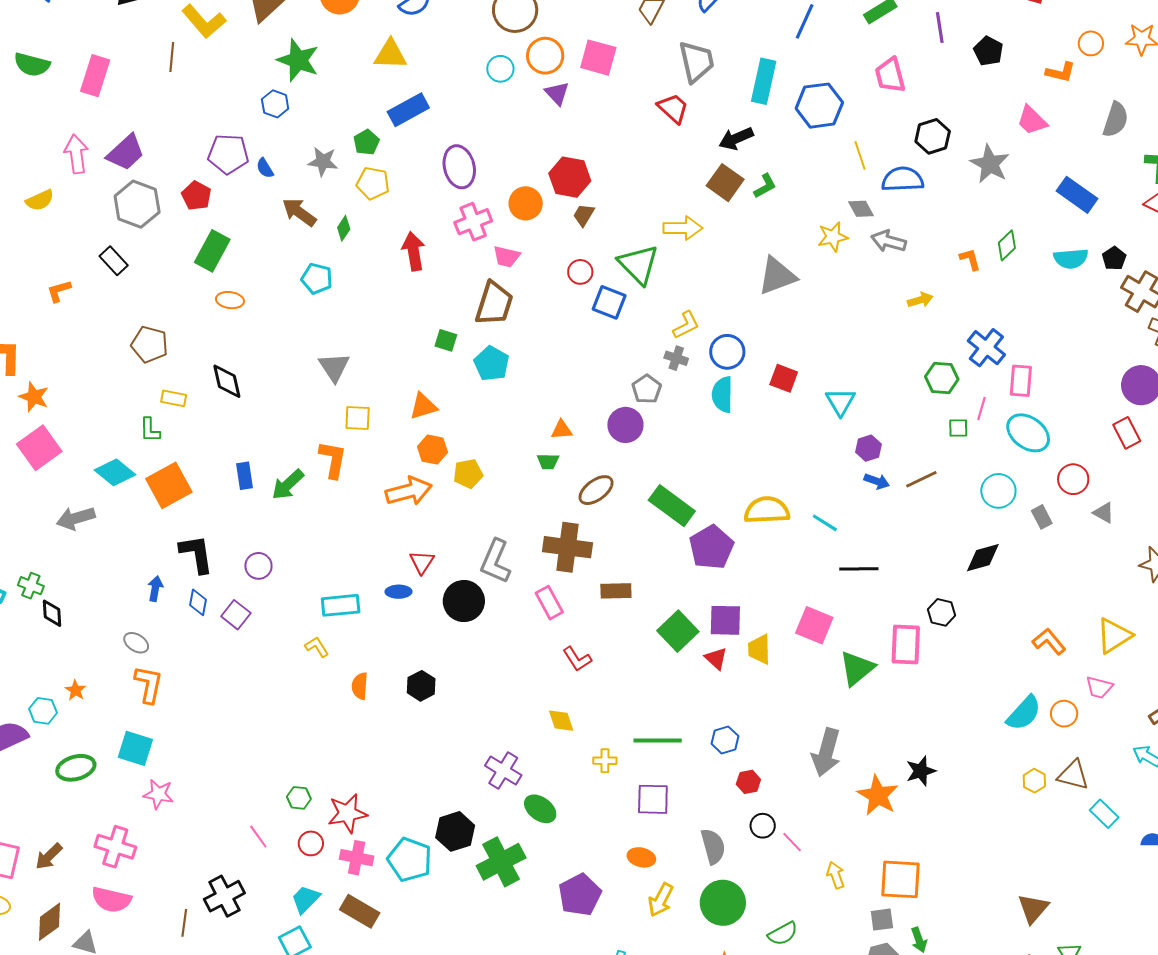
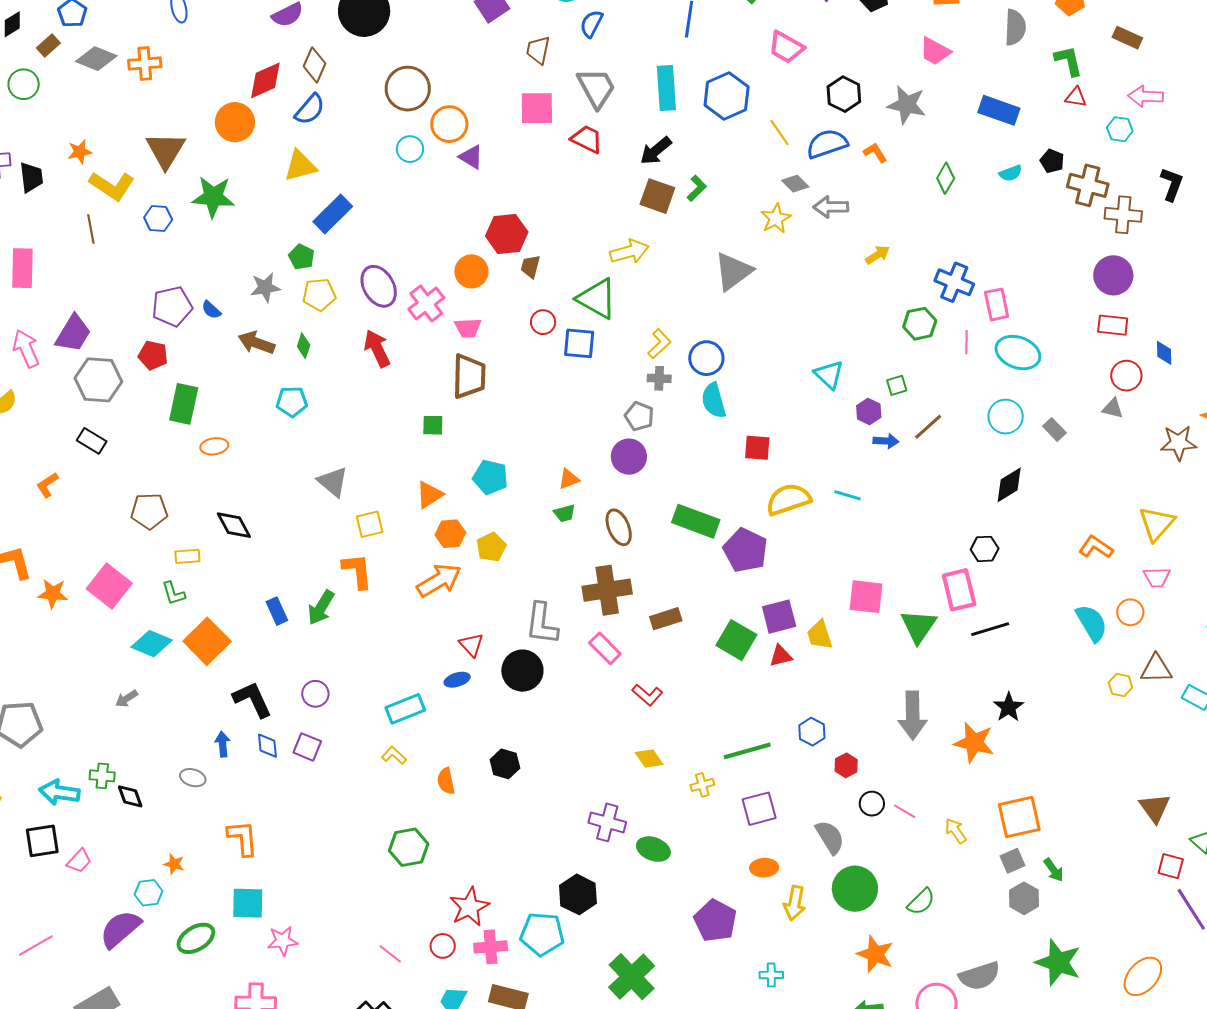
pink square: (598, 58) -> (537, 108), moved
pink trapezoid: (890, 75) -> (786, 47), turned -30
blue hexagon: (275, 104) -> (158, 218), moved
purple ellipse: (459, 167) -> (379, 286), moved
orange L-shape: (970, 259) -> (875, 153), moved
cyan semicircle: (1071, 259) -> (1011, 173), size x0.7
cyan pentagon: (491, 364) -> (490, 477), moved
red square: (784, 378) -> (757, 448), moved
green square: (958, 428) -> (897, 385), moved
red rectangle: (1127, 433) -> (1113, 325), turned -40
pink square: (39, 448) -> (109, 586), moved
red circle: (1073, 479) -> (1126, 376), moved
brown ellipse: (596, 490) -> (619, 527), turned -60
gray arrow: (76, 518) -> (127, 699), size x0.6
black line: (859, 569) -> (990, 629), moved
gray ellipse: (136, 643) -> (193, 778), moved
red triangle: (716, 658) -> (781, 656), turned -40
cyan semicircle: (1024, 713) -> (1092, 623), turned -57
green hexagon: (299, 798) -> (409, 847), moved, size x1.6
green cross: (501, 862) -> (632, 977), moved

